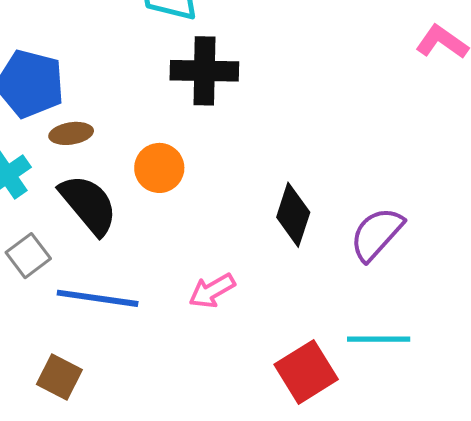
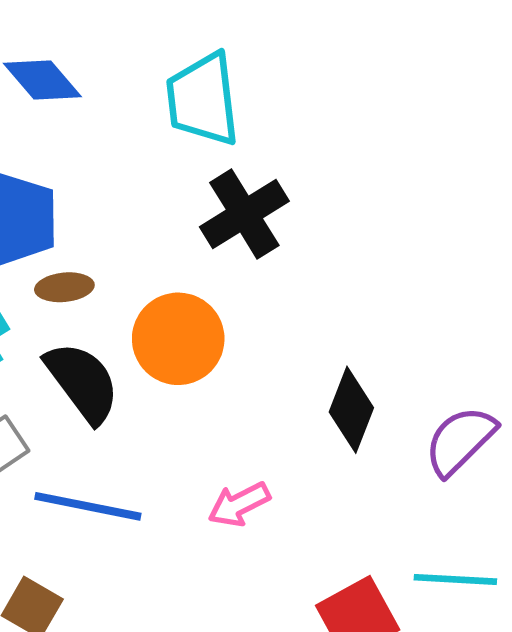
black cross: (204, 71) -> (244, 214), turned -36
orange circle: (159, 168) -> (178, 339), size x1.4

